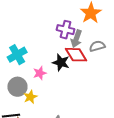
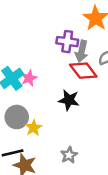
black star: (61, 62) -> (69, 100), moved
pink star: (40, 73) -> (29, 78), moved

